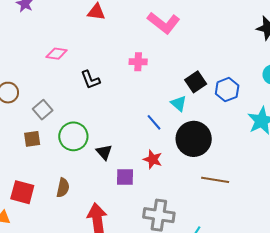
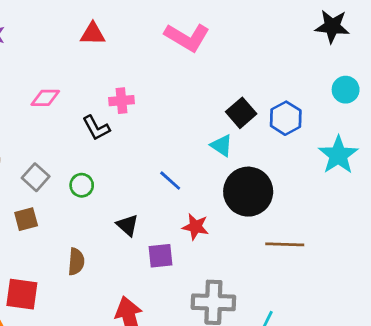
pink cross: (138, 62) -> (122, 101), moved
blue line: (154, 122) -> (170, 181), moved
green circle: (73, 136) -> (82, 185), moved, size x0.6
brown semicircle: (63, 188) -> (76, 262), moved

